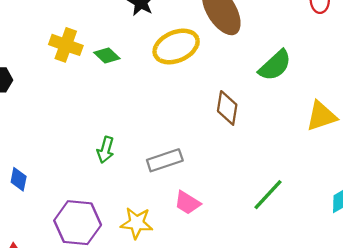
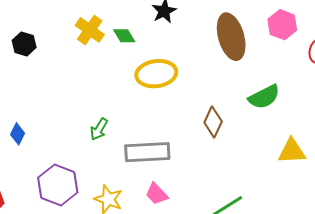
yellow ellipse: (176, 46) -> (156, 74), moved
green diamond: (107, 55) -> (124, 36), moved
gray rectangle: (165, 160) -> (147, 152), size x1.4

